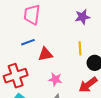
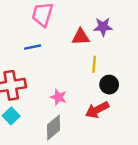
red triangle: (45, 54) -> (81, 37), moved

